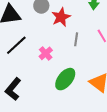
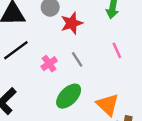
gray line: (76, 39) -> (77, 59), moved, turned -48

